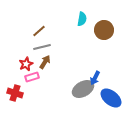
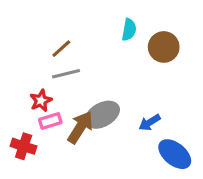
brown arrow: (45, 62) -> (80, 127), moved, size x1.5
blue arrow: (95, 78) -> (150, 123), turned 32
gray ellipse: (83, 89) -> (102, 115), moved

